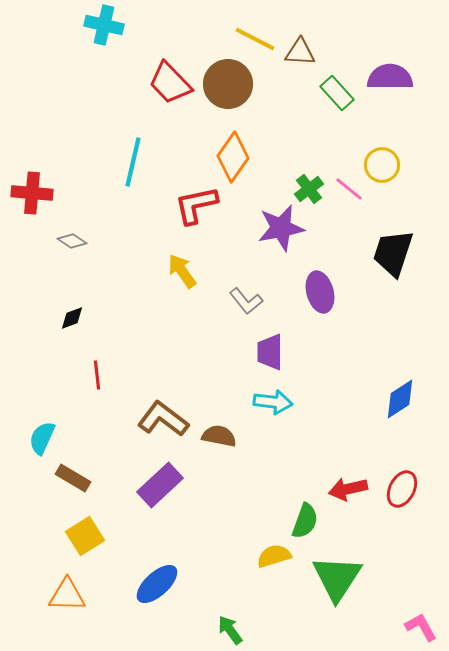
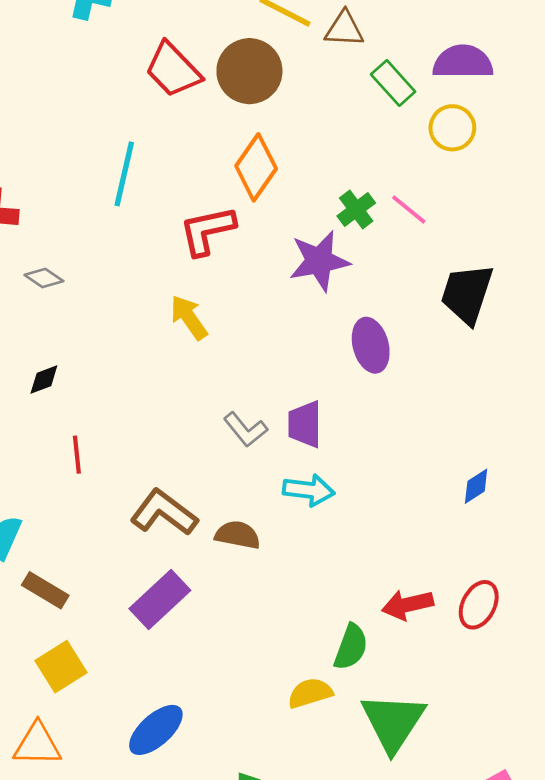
yellow circle: (382, 165) -> (452, 128), moved
gray L-shape: (246, 301) -> (245, 430), moved
blue diamond: (400, 399) -> (476, 486), size x0.7

